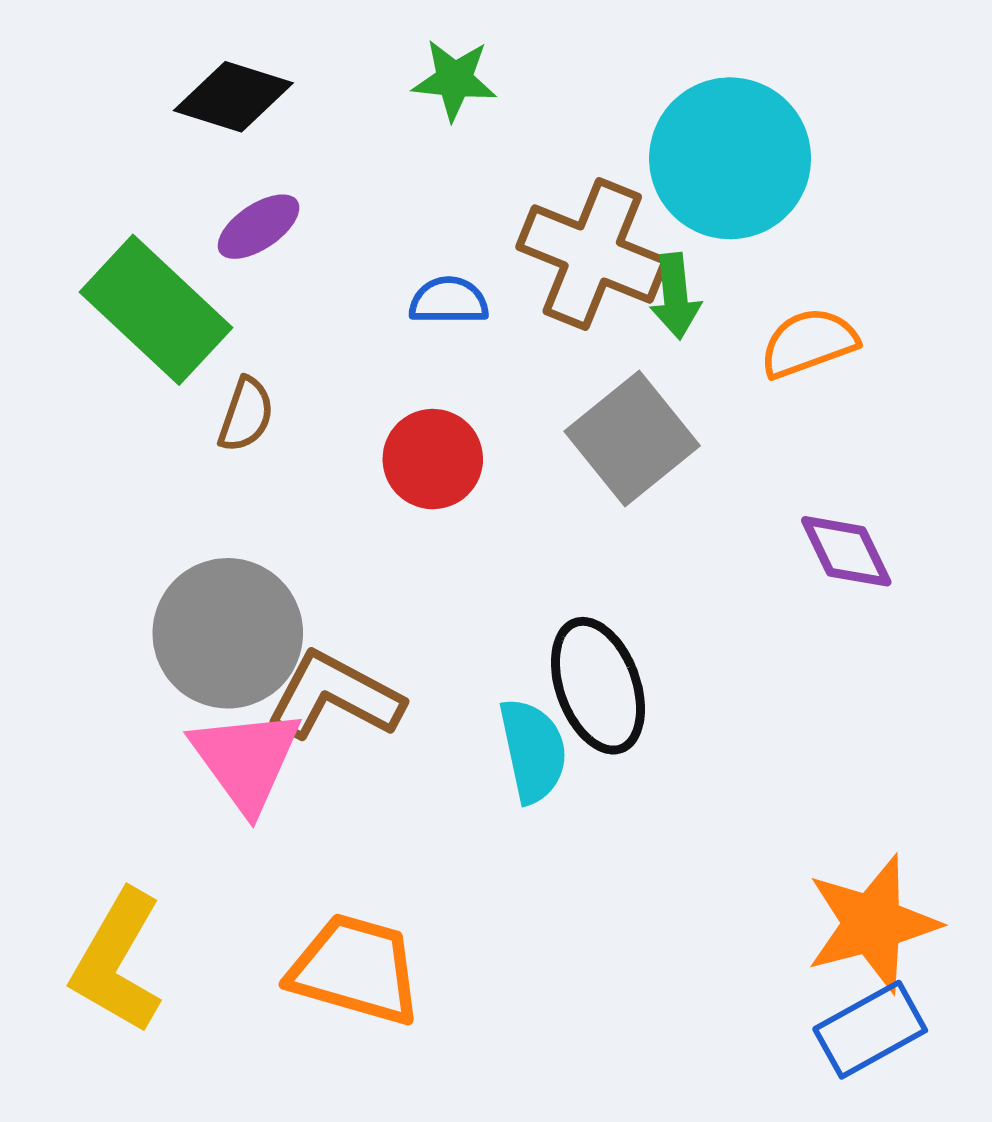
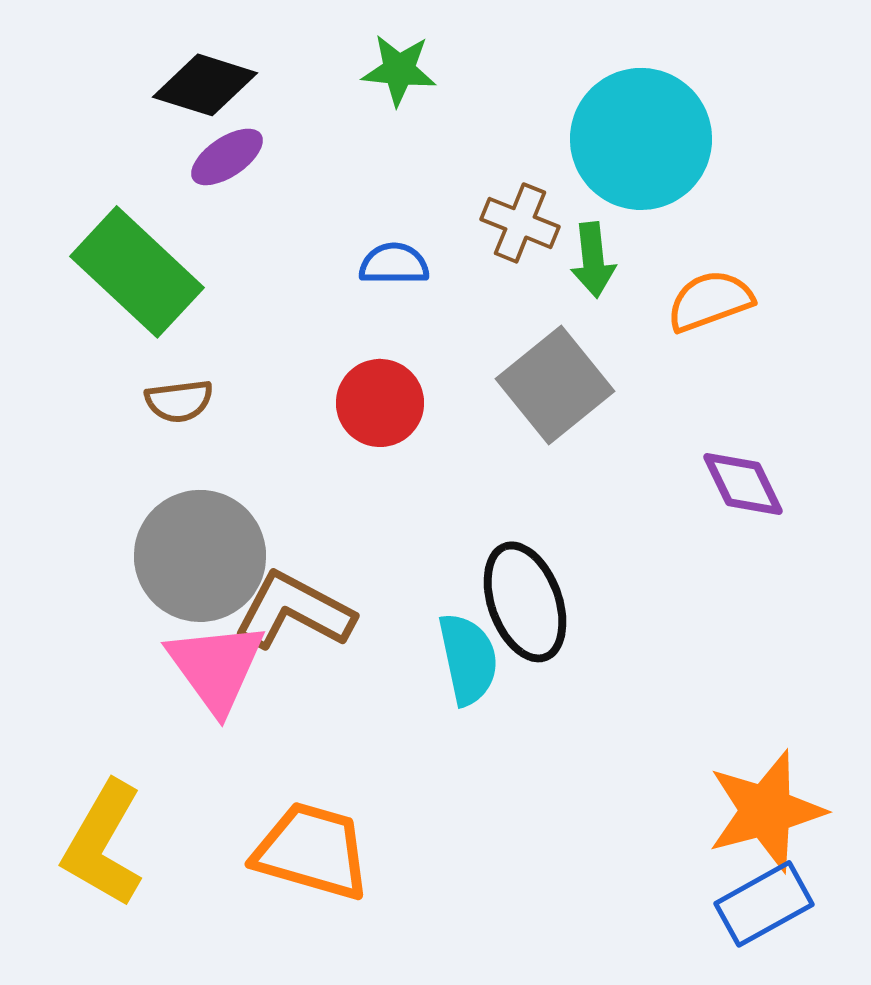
purple ellipse: (259, 227) -> (227, 157), moved
brown cross: (592, 254) -> (520, 223), size x0.6
brown semicircle: (246, 415) -> (179, 401), moved, turned 64

